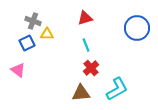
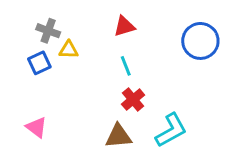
pink triangle: (18, 70) -> (36, 127), moved

